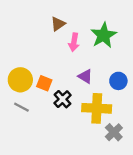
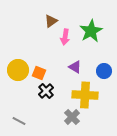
black cross: (63, 99) -> (46, 91), moved
gray line: (21, 107) -> (19, 121), moved
gray cross: (114, 132) -> (72, 117), moved

